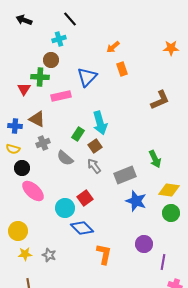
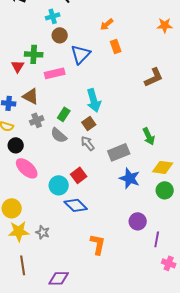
brown circle: (51, 60) -> (60, 35), moved
green rectangle: (78, 134) -> (64, 114), moved
yellow star: (25, 254) -> (19, 231), size x1.5
orange L-shape: (104, 254) -> (98, 244), moved

